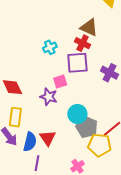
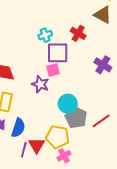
brown triangle: (89, 27) -> (103, 15), moved
purple square: (77, 63) -> (58, 53), moved
red triangle: (48, 138) -> (37, 145), moved
yellow pentagon: (100, 145) -> (57, 137), moved

